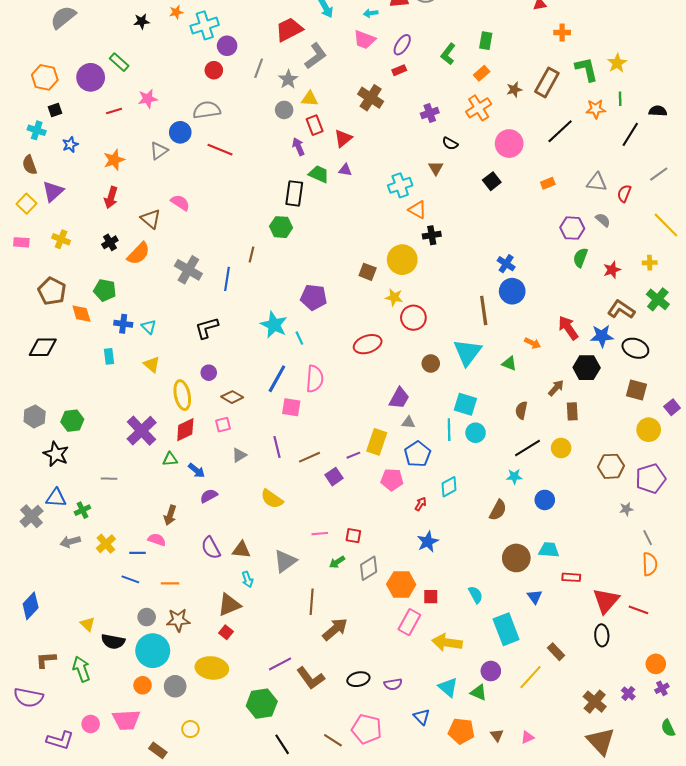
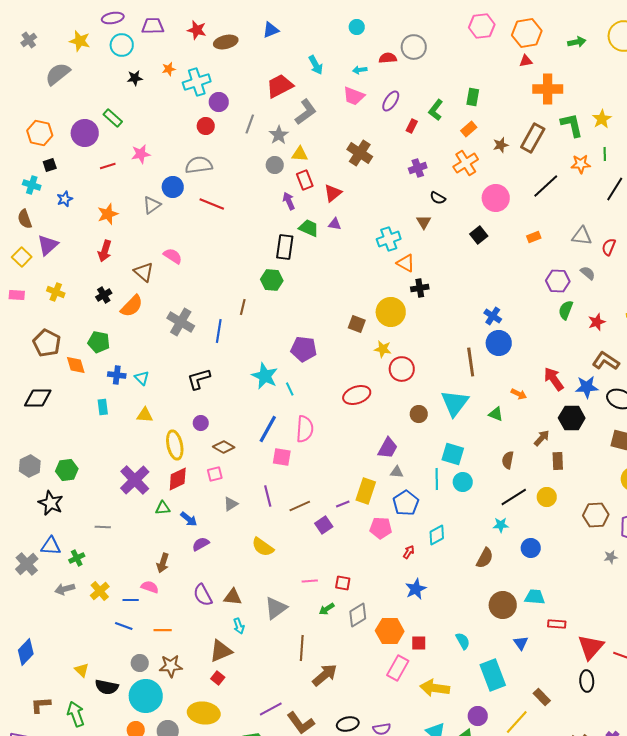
orange cross: (562, 33) -> (548, 89), size x1.8
red rectangle: (399, 70) -> (412, 126), moved, turned -40
yellow triangle: (152, 365) -> (145, 415), turned -36

